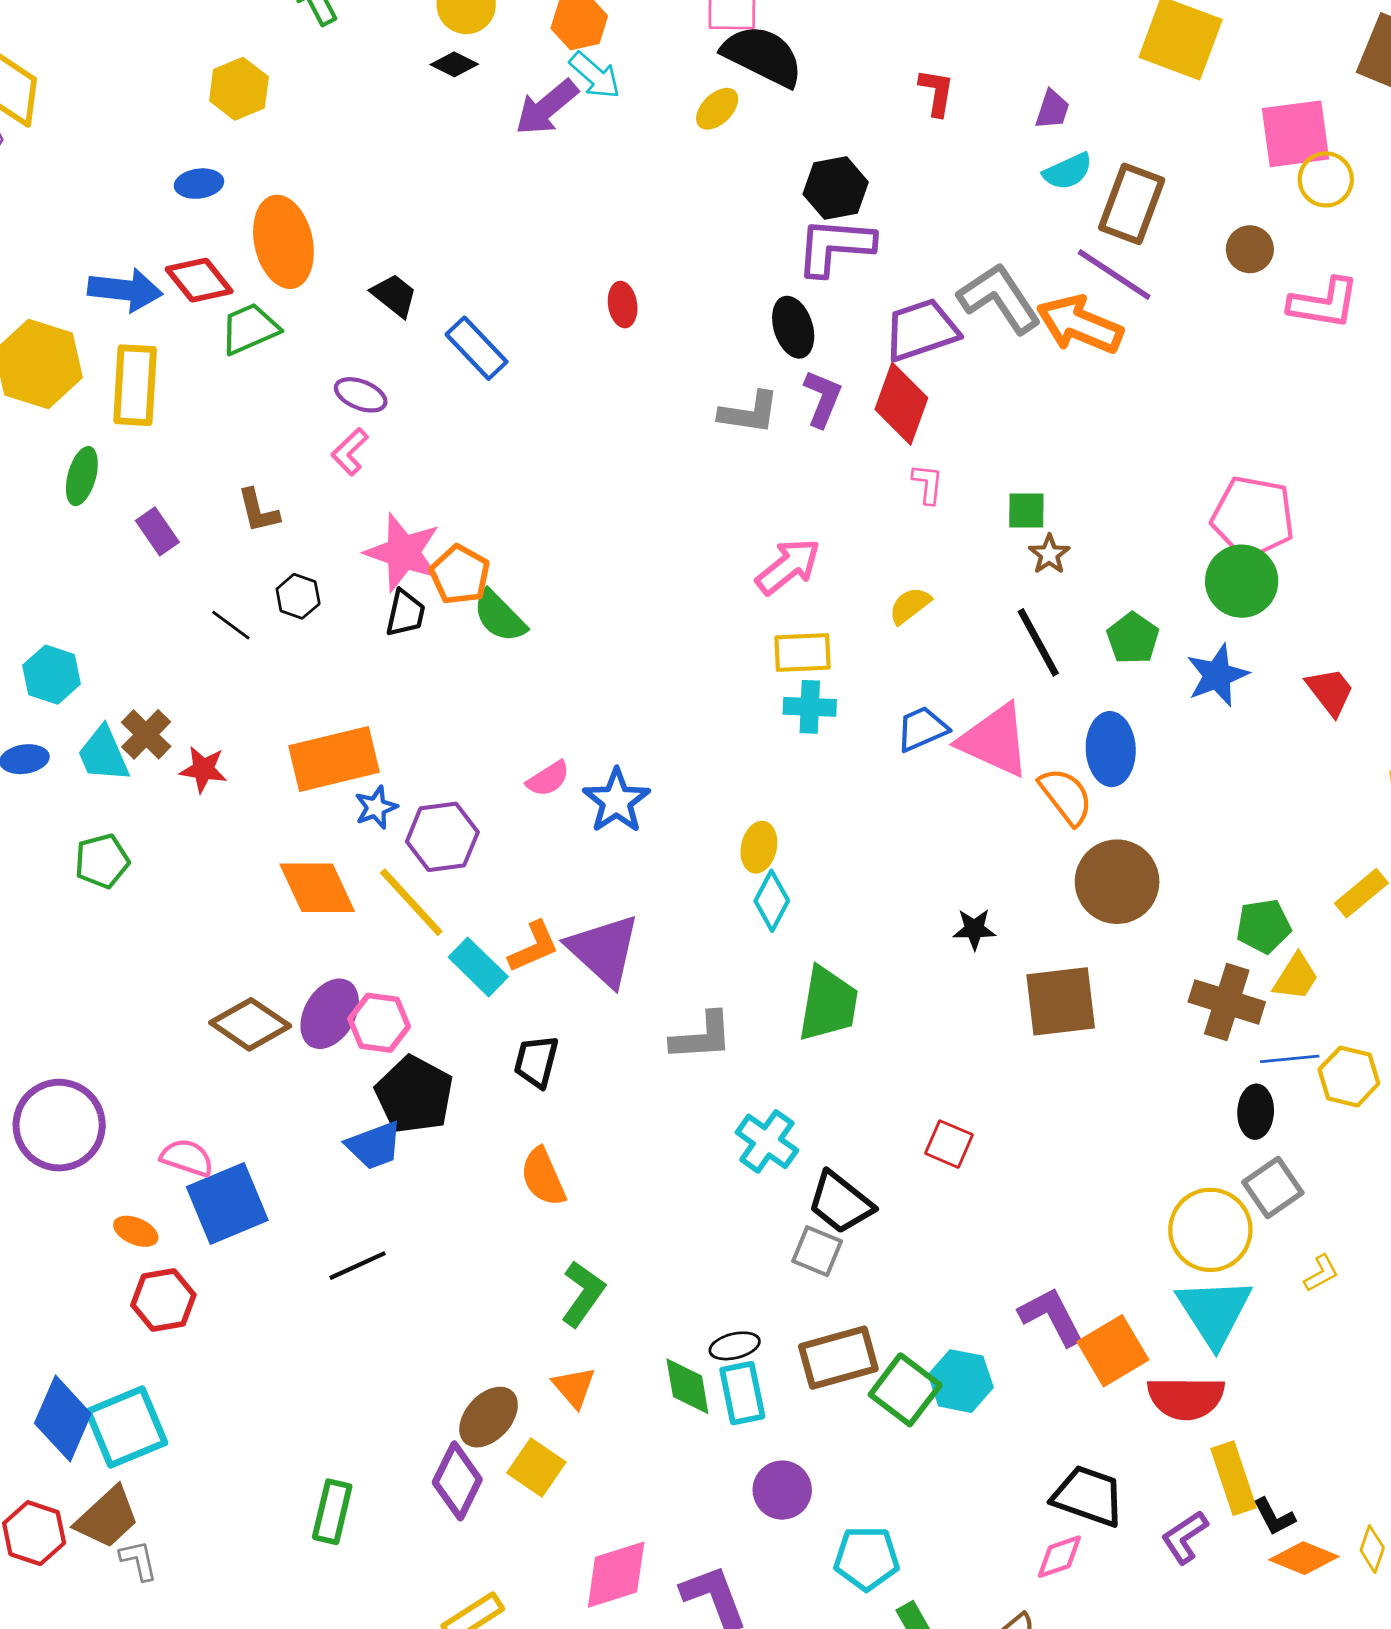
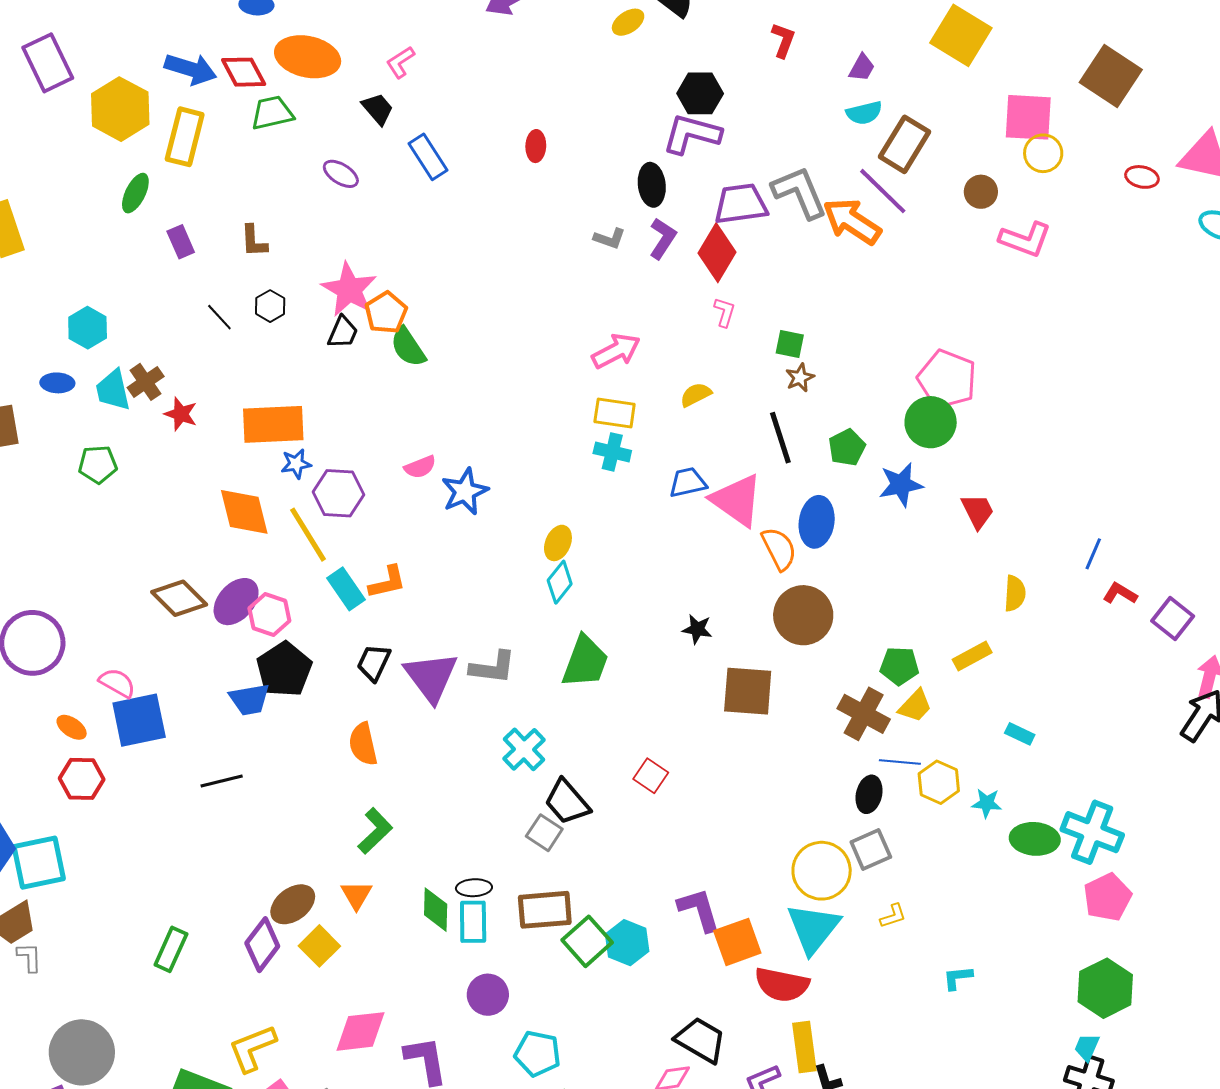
orange ellipse: (283, 242) -> (308, 57), turned -76
gray L-shape: (749, 413) -> (610, 238), size x0.7
pink L-shape: (350, 452) -> (400, 62), moved
purple triangle: (604, 950) -> (431, 677), moved

